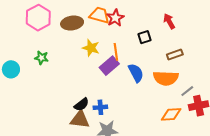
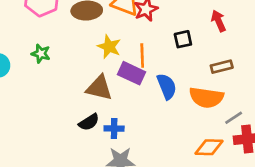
purple rectangle: (109, 66) -> (131, 73), turned 60
brown triangle: (80, 119) -> (99, 88), moved

